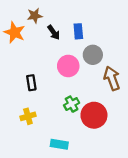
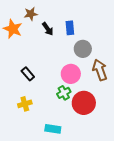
pink circle: (68, 66) -> (71, 74), moved
black rectangle: (31, 83) -> (28, 74), turned -32

